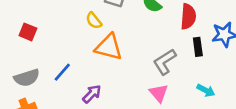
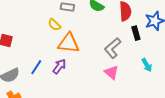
cyan arrow: (206, 90) -> (147, 65), turned 40
purple arrow: (92, 94) -> (59, 66), moved

